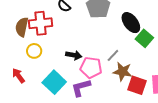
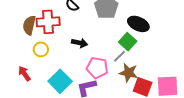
black ellipse: (131, 23) -> (138, 24), turned -30
green square: (144, 38) -> (128, 42), moved
black arrow: (74, 55) -> (80, 43), moved

